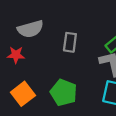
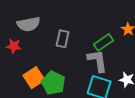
orange square: (23, 94) -> (34, 78), moved

